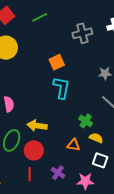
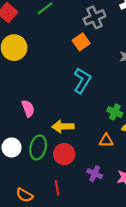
orange square: (57, 62) -> (81, 42), moved
cyan L-shape: (61, 88) -> (82, 81), turned 30
red line: (30, 174) -> (57, 188), moved

